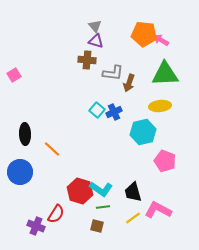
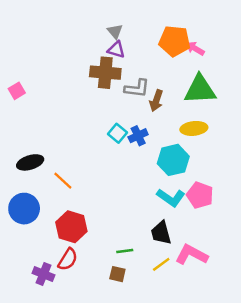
brown cross: (87, 60) -> (105, 73), size x1.4
black ellipse: (25, 134) -> (30, 162), turned 75
cyan L-shape: (101, 189) -> (171, 198), moved
red hexagon: (80, 191) -> (71, 227), moved

